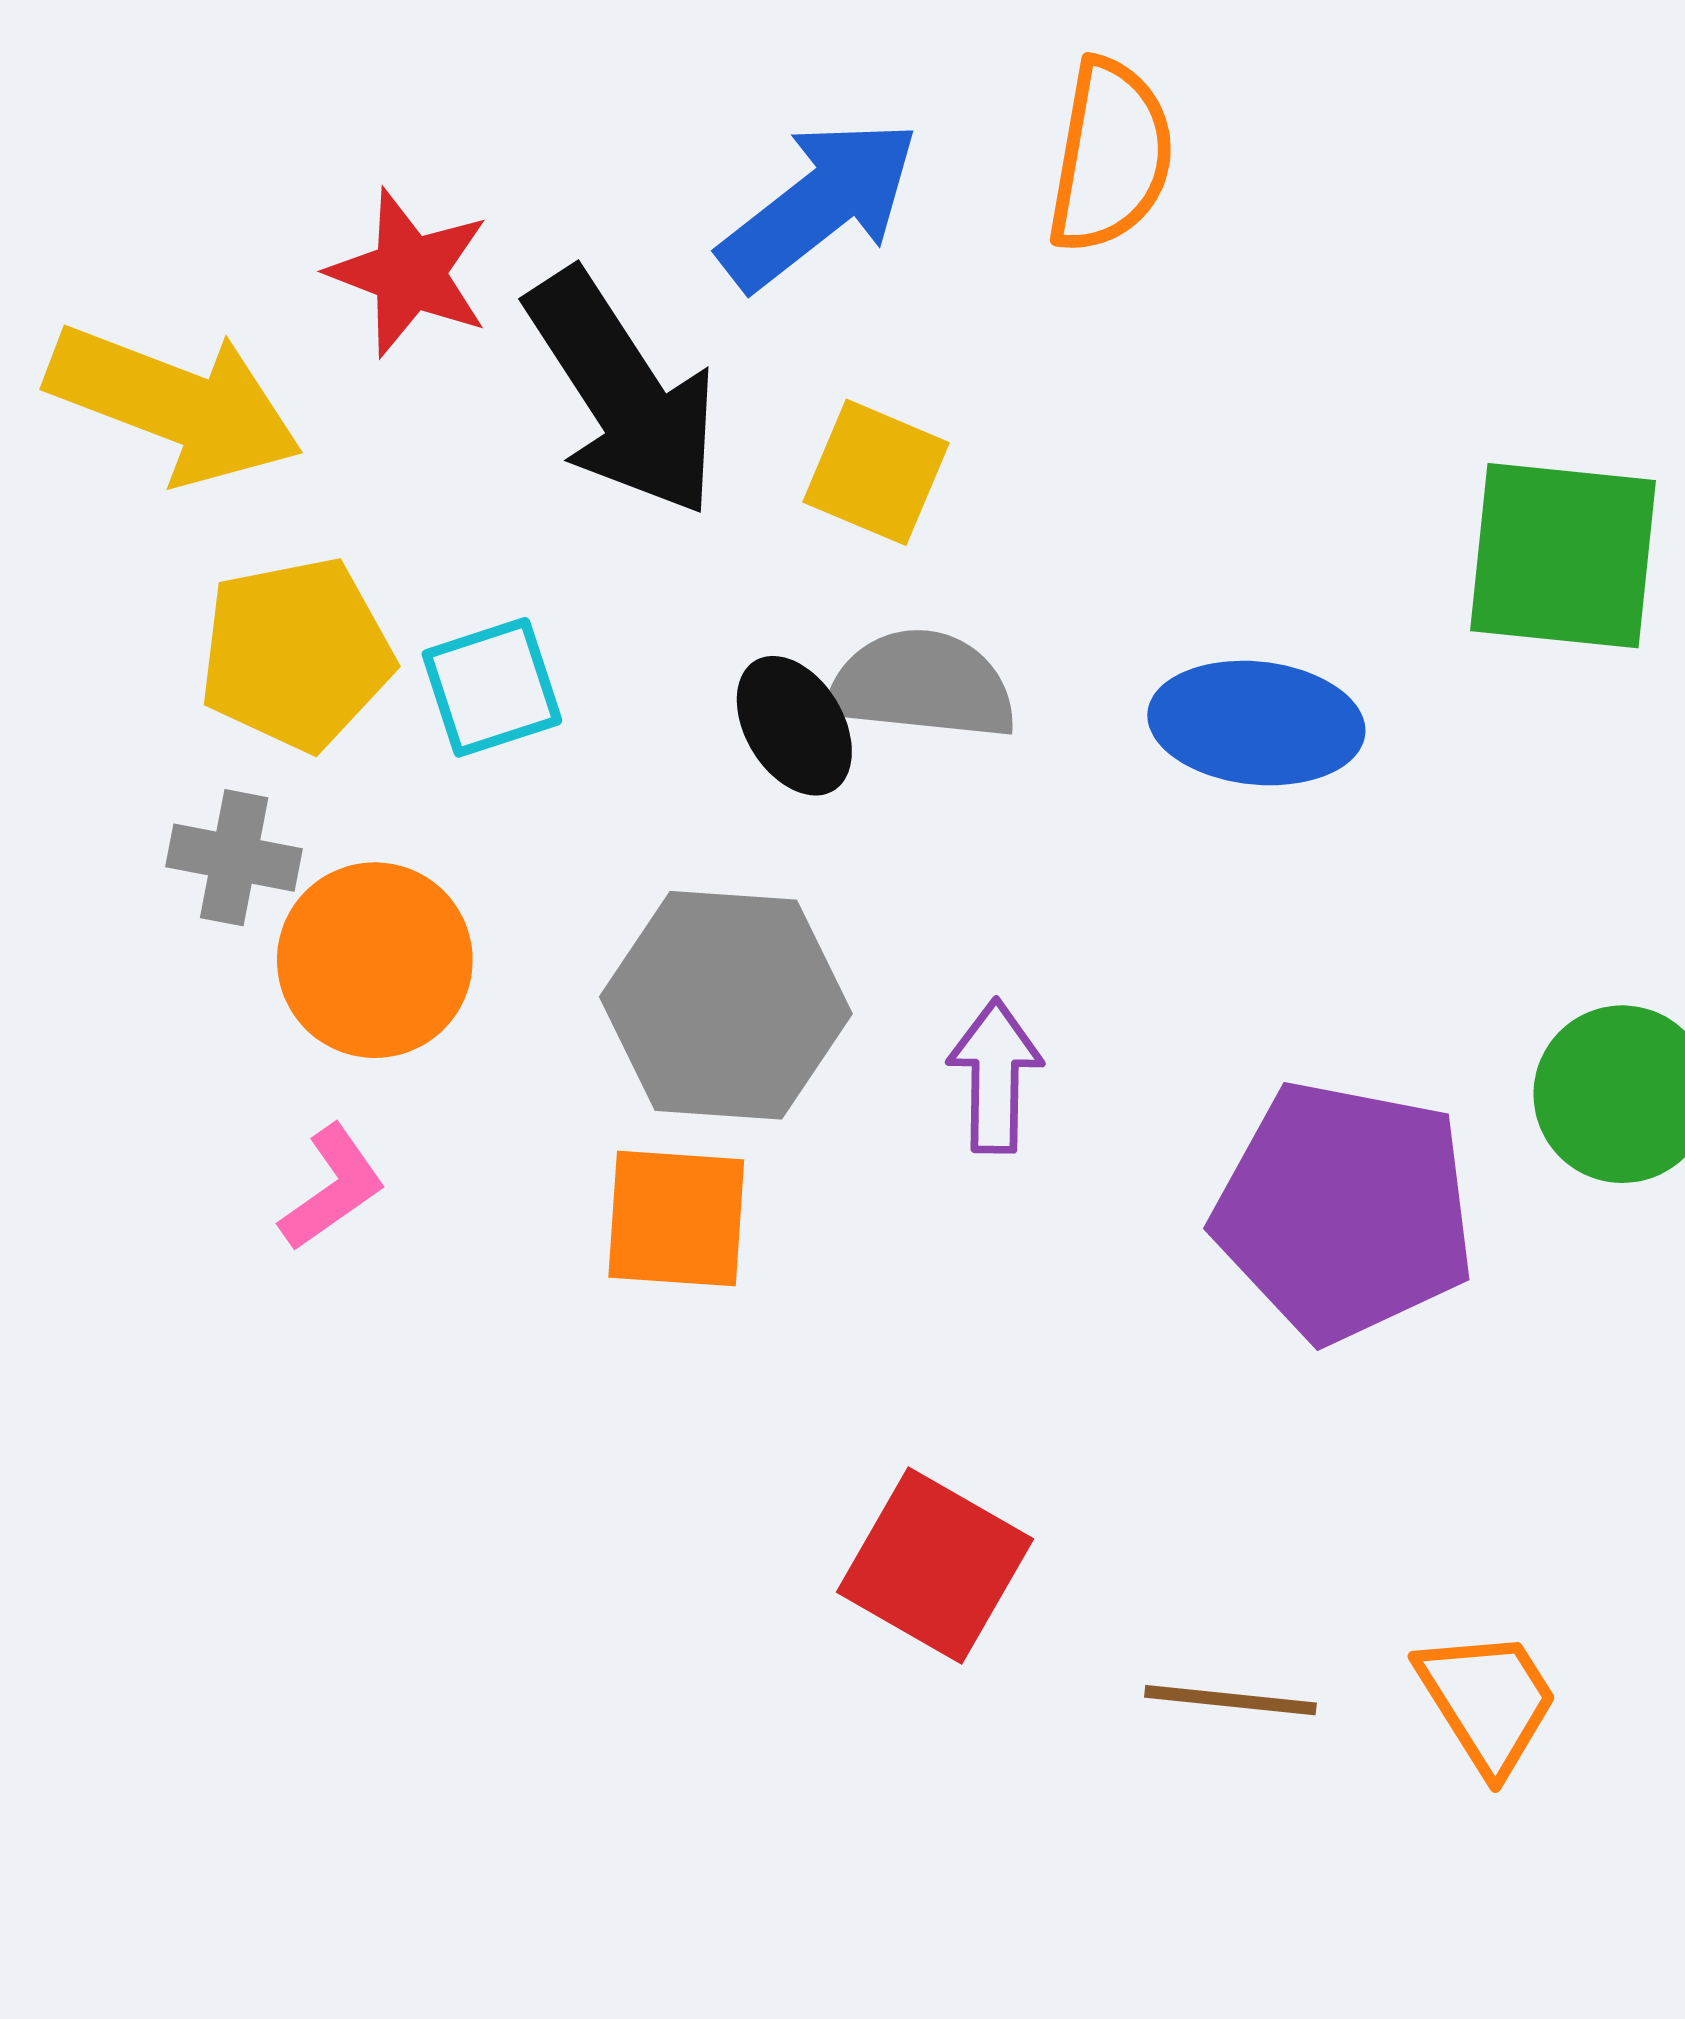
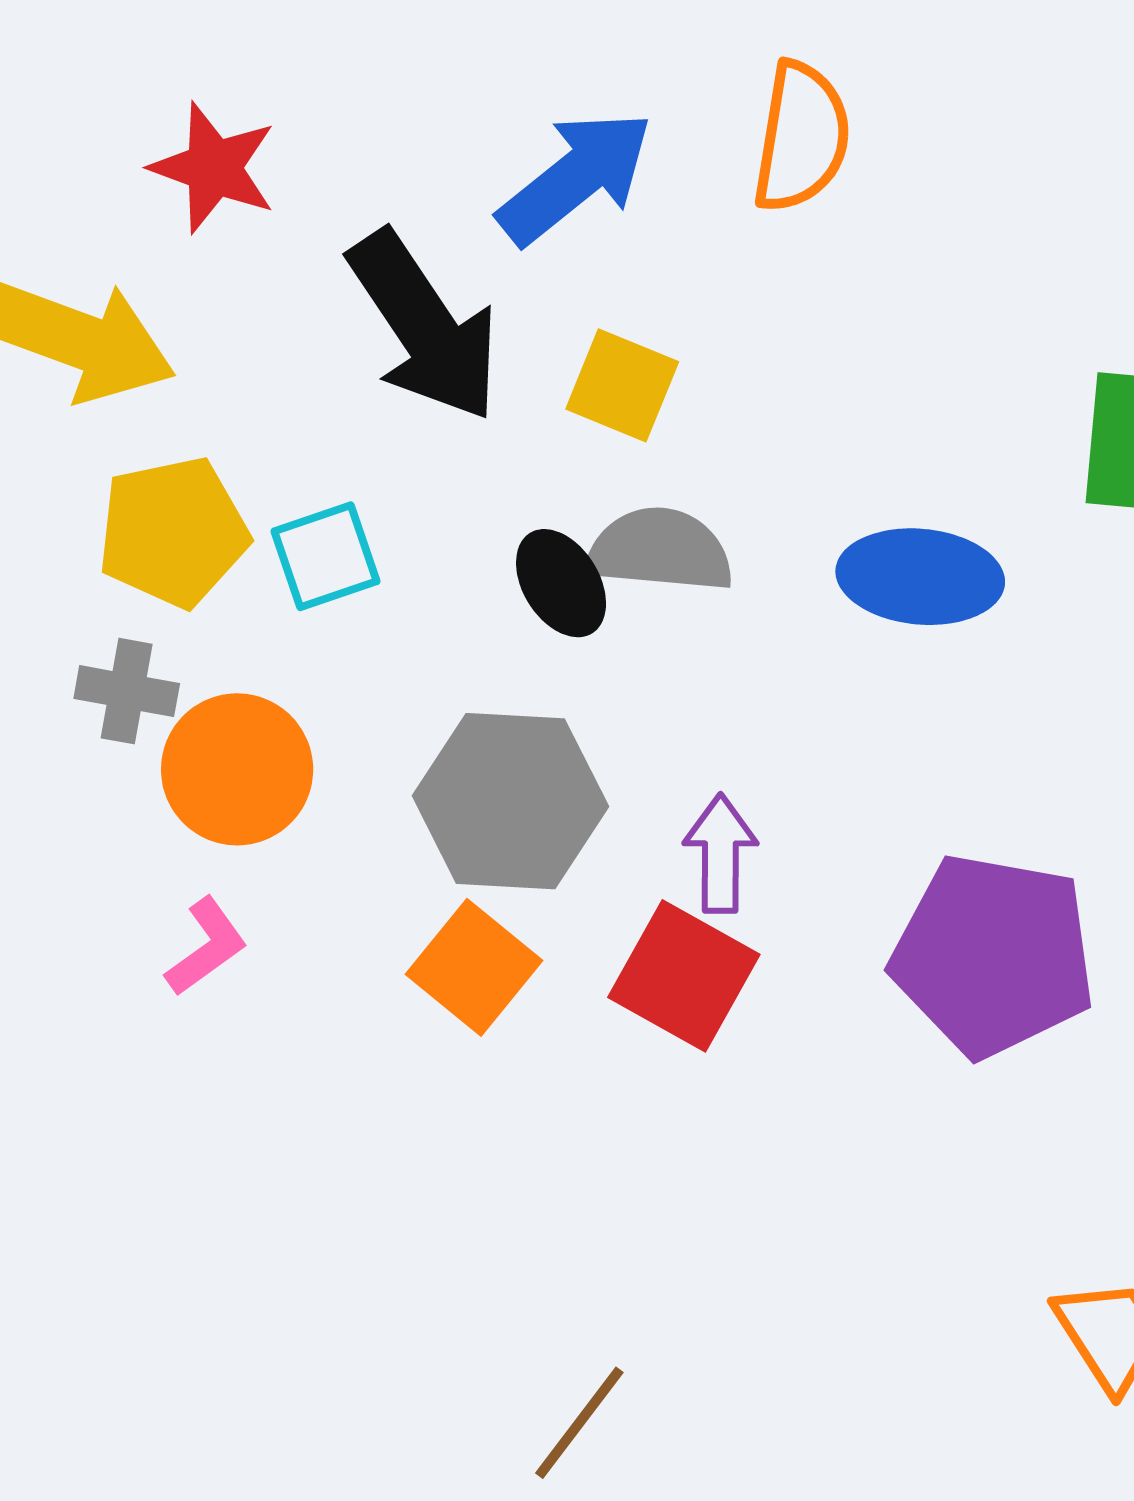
red star: (409, 273) -> (214, 168), moved
orange square: (676, 1218) -> (474, 967), turned 36
red square: (935, 1566) -> (684, 976), moved
brown line: (1230, 1700) -> (579, 1423), moved, turned -58

